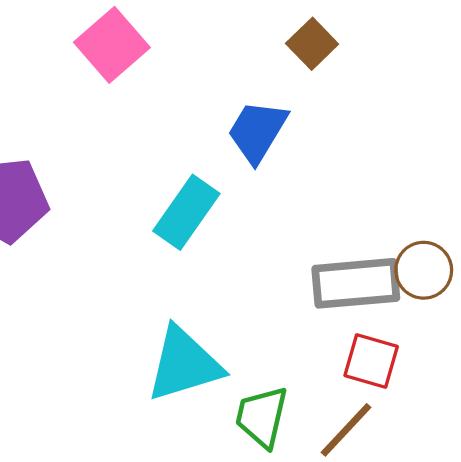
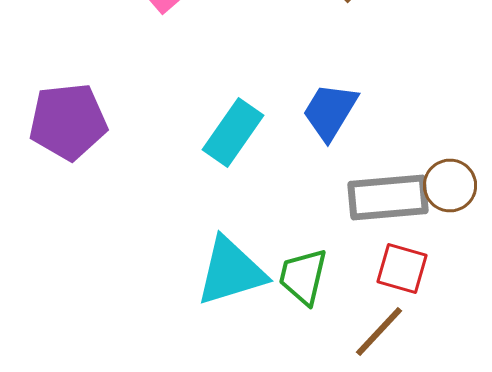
blue trapezoid: (257, 131) -> (330, 112), moved
green trapezoid: (262, 417) -> (303, 276), moved

